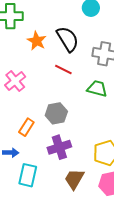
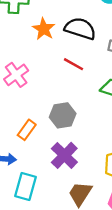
black semicircle: (68, 39) -> (80, 29), turned -44
purple cross: (59, 147) -> (64, 155), turned -30

